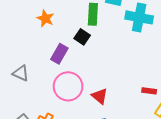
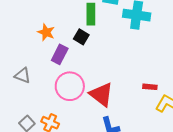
orange star: (45, 18) -> (46, 32), moved
red triangle: (100, 96) -> (101, 94), size x1.5

